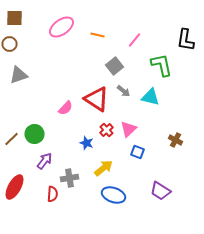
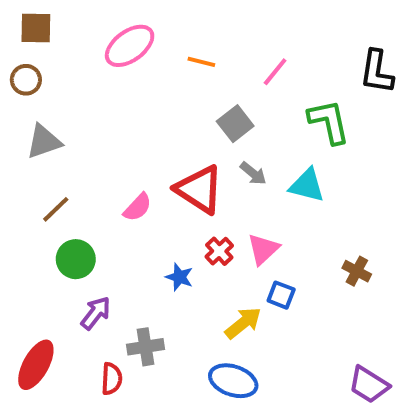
brown line: (12, 139) -> (56, 209), moved
yellow arrow: (104, 168) -> (243, 323), moved
purple trapezoid: (160, 191) -> (369, 385), moved

